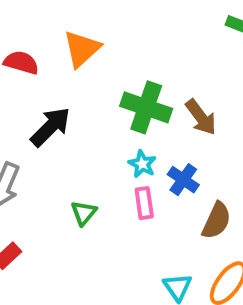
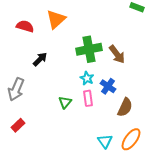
green cross: (146, 107) -> (89, 49), turned -30
black arrow: (51, 127) -> (40, 59), size x0.7
green triangle: (84, 213) -> (65, 102), moved

